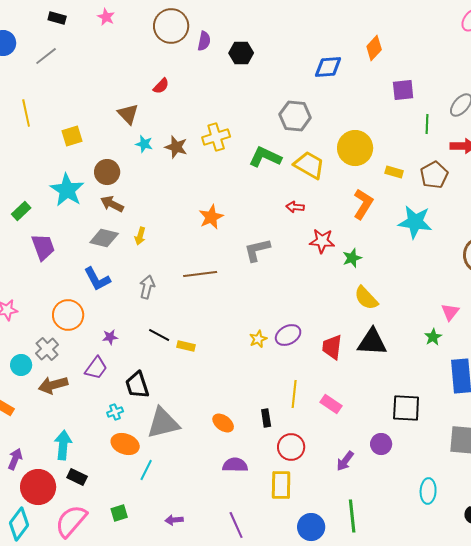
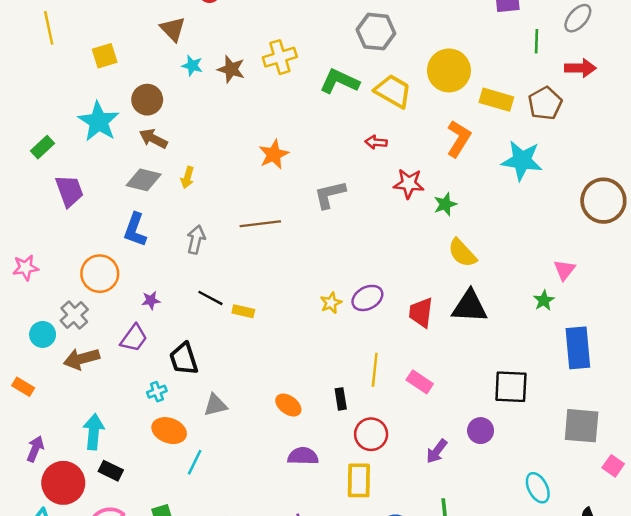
yellow rectangle: (394, 172) -> (496, 100), size x1.5
blue L-shape: (97, 279) -> (135, 230), turned 48
gray triangle: (163, 423) -> (215, 405), size x0.6
cyan ellipse: (428, 491) -> (538, 488), turned -30

